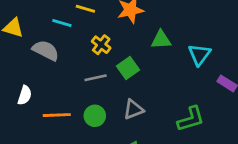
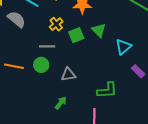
green triangle: (161, 40) -> (99, 30), turned 35
green square: (128, 68) -> (76, 35), moved
green circle: (95, 116) -> (41, 65), moved

